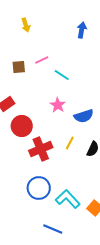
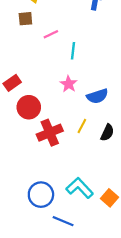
brown square: (19, 67) -> (25, 19), moved
cyan line: (62, 75) -> (73, 51), turned 63
blue circle: (39, 188) -> (41, 195), moved

